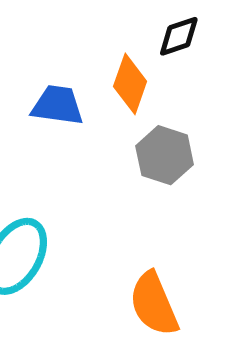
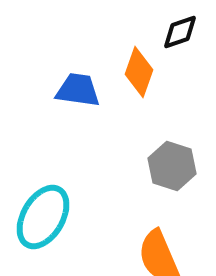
gray hexagon: (165, 155) -> (172, 166), moved

